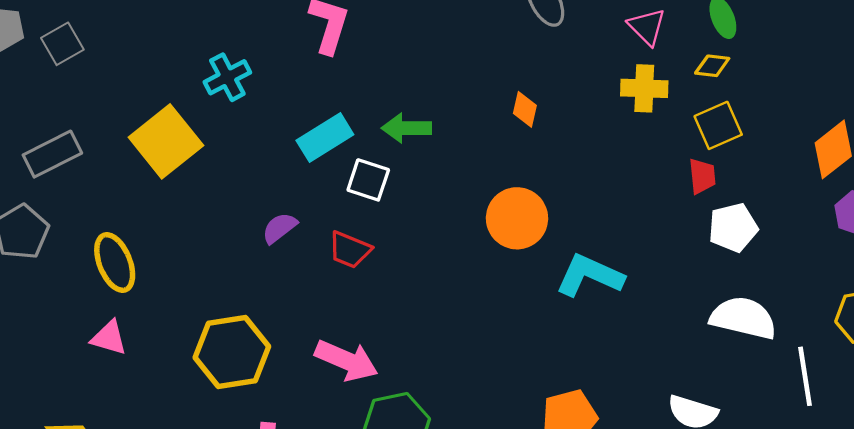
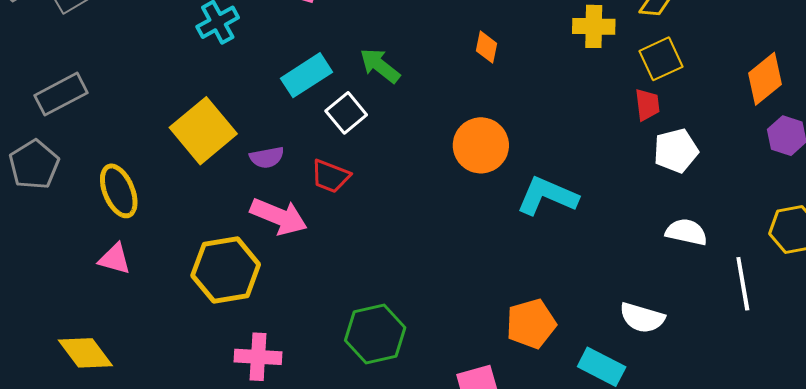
green arrow: (406, 128) -> (380, 66), turned 39
yellow square: (166, 141) -> (203, 131), moved
white square: (368, 180) -> (346, 113), turned 33
purple semicircle: (279, 228) -> (267, 157), turned -152
white semicircle: (743, 318) -> (686, 232), size x0.7
pink arrow: (346, 360) -> (279, 216), moved

